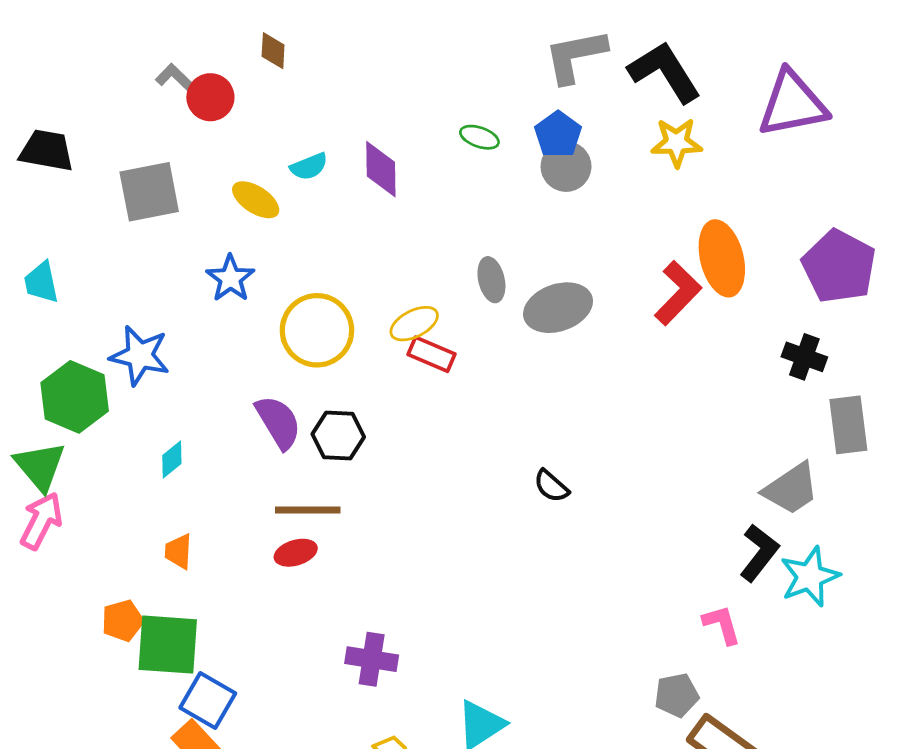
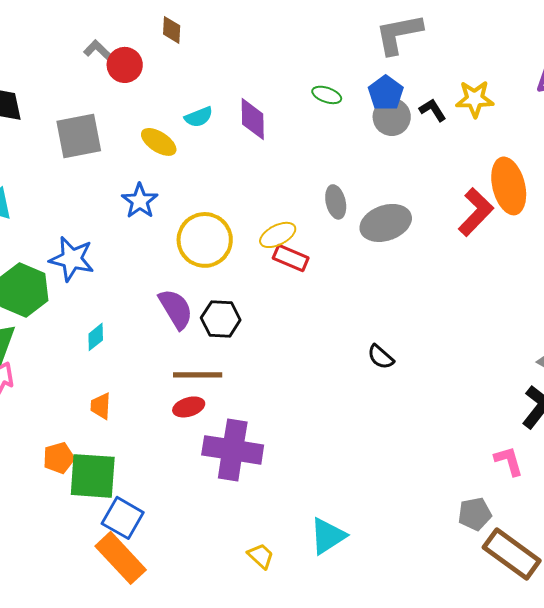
black L-shape: (665, 72) -> (433, 110), moved, size x0.5
purple cross: (372, 659) -> (233, 450), moved, size x1.5

